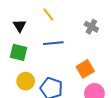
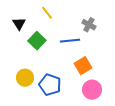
blue line: (53, 43) -> (70, 41), moved
green square: (18, 52) -> (37, 41), moved, turned 30

